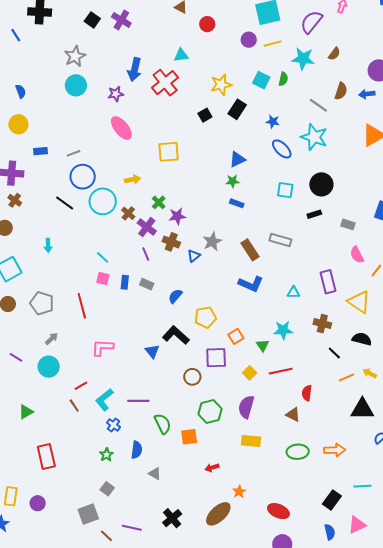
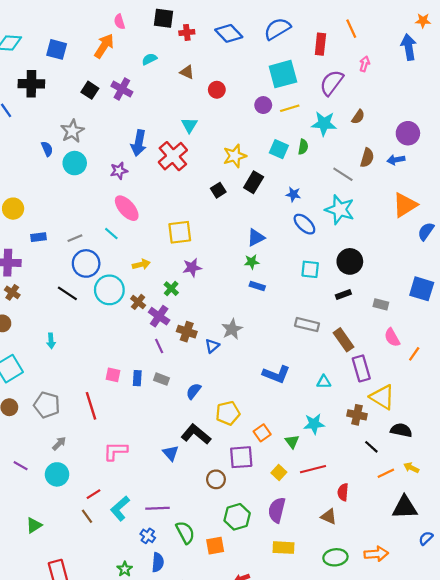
cyan triangle: (181, 55) -> (189, 125), turned -49
blue semicircle: (21, 91) -> (47, 149), moved
purple star: (177, 216) -> (192, 268), moved
brown rectangle: (250, 250) -> (344, 340), moved
cyan line: (103, 257) -> (111, 234), moved
yellow triangle: (359, 302) -> (382, 397), moved
blue cross: (114, 425) -> (148, 536), moved

